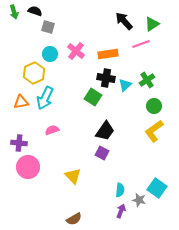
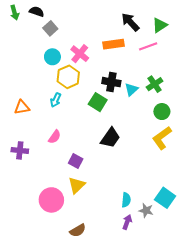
gray square: (48, 27) -> (50, 28), turned 32
orange rectangle: (108, 54) -> (113, 44), moved
yellow hexagon: (34, 73) -> (68, 77), moved
cyan arrow: (45, 98) -> (56, 100), moved, size x0.6
pink semicircle: (52, 130) -> (55, 137), turned 144
purple square: (102, 153) -> (76, 161), moved
pink circle: (28, 167) -> (51, 200), moved
yellow triangle: (73, 176) -> (77, 185), turned 30

